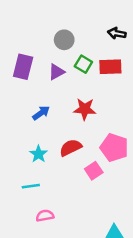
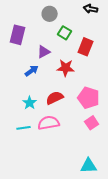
red rectangle: (110, 67) -> (86, 47), moved, turned -66
purple triangle: (56, 72) -> (44, 52), moved
pink square: (94, 171) -> (92, 123), moved
pink semicircle: (45, 216) -> (49, 123), moved, size x1.5

